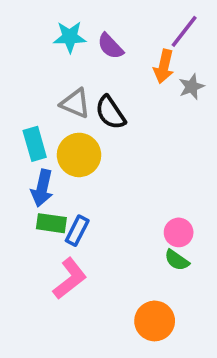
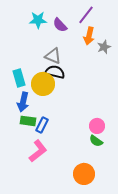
purple line: (184, 31) -> (86, 15), moved
gray triangle: (75, 103) -> (53, 56), moved
black semicircle: (110, 113) -> (55, 72), moved, turned 138

